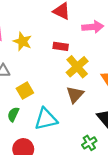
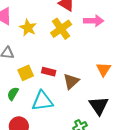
red rectangle: (61, 46) -> (49, 72), moved
yellow cross: (77, 67) -> (61, 29), moved

